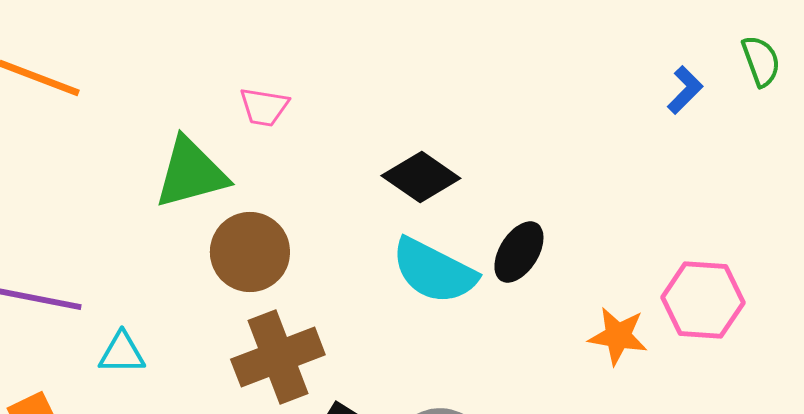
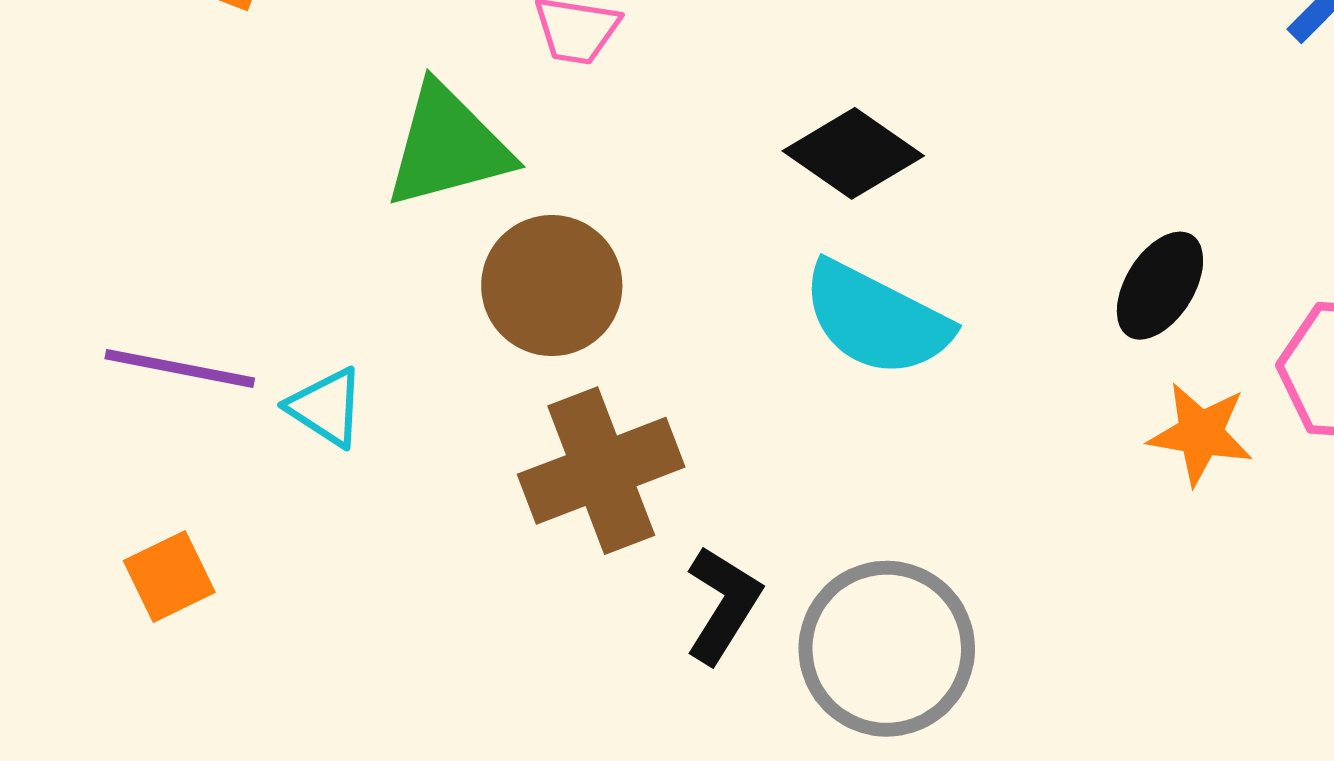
black ellipse: (519, 252) -> (1160, 286), moved
cyan triangle: (122, 353) -> (326, 407), moved, turned 33

